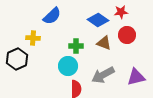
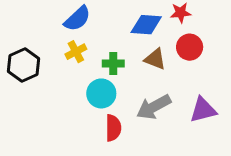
blue diamond: (98, 20) -> (146, 25), turned -30
yellow cross: (33, 38) -> (76, 52), moved, turned -32
black hexagon: (17, 59) -> (23, 65), moved

